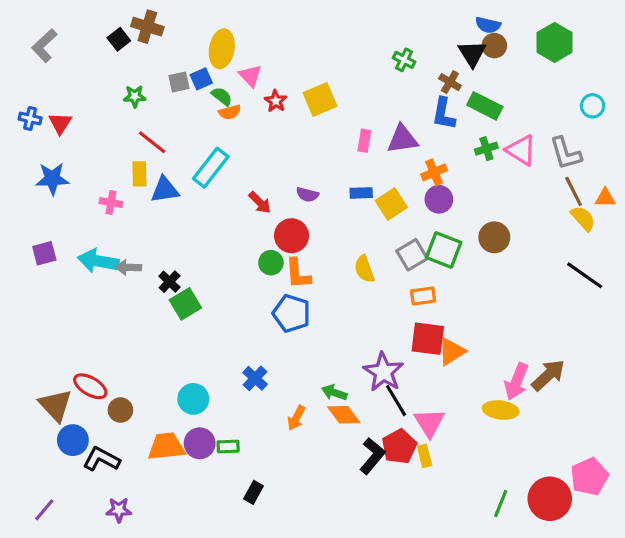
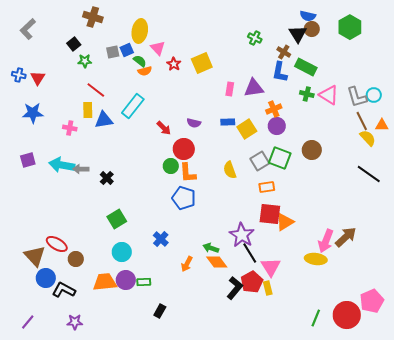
black square: (119, 39) -> (74, 44), moved
cyan circle: (593, 106) -> (374, 95), moved
green cross: (486, 149) -> (307, 94), turned 32
green square: (185, 304) -> (117, 219), moved

